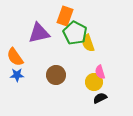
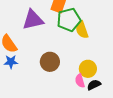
green pentagon: (75, 33) -> (69, 20), turned 30
pink semicircle: (100, 72) -> (80, 81), moved

